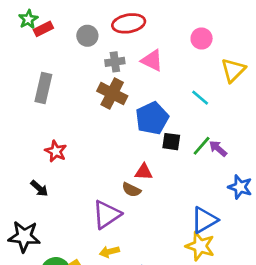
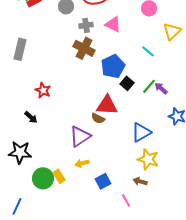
gray rectangle: (43, 88) -> (20, 49), moved
black square: (171, 142) -> (127, 83), turned 32
red triangle: (144, 172) -> (107, 105), size x1.6
blue triangle: (204, 220) -> (141, 132), moved

